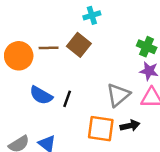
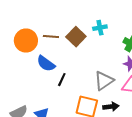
cyan cross: (92, 15) -> (100, 28), moved
blue semicircle: (41, 95) -> (46, 64), moved

